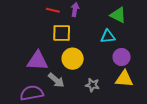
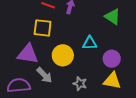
yellow square: (62, 33) -> (43, 28), moved
cyan triangle: (108, 36) -> (90, 43), moved

